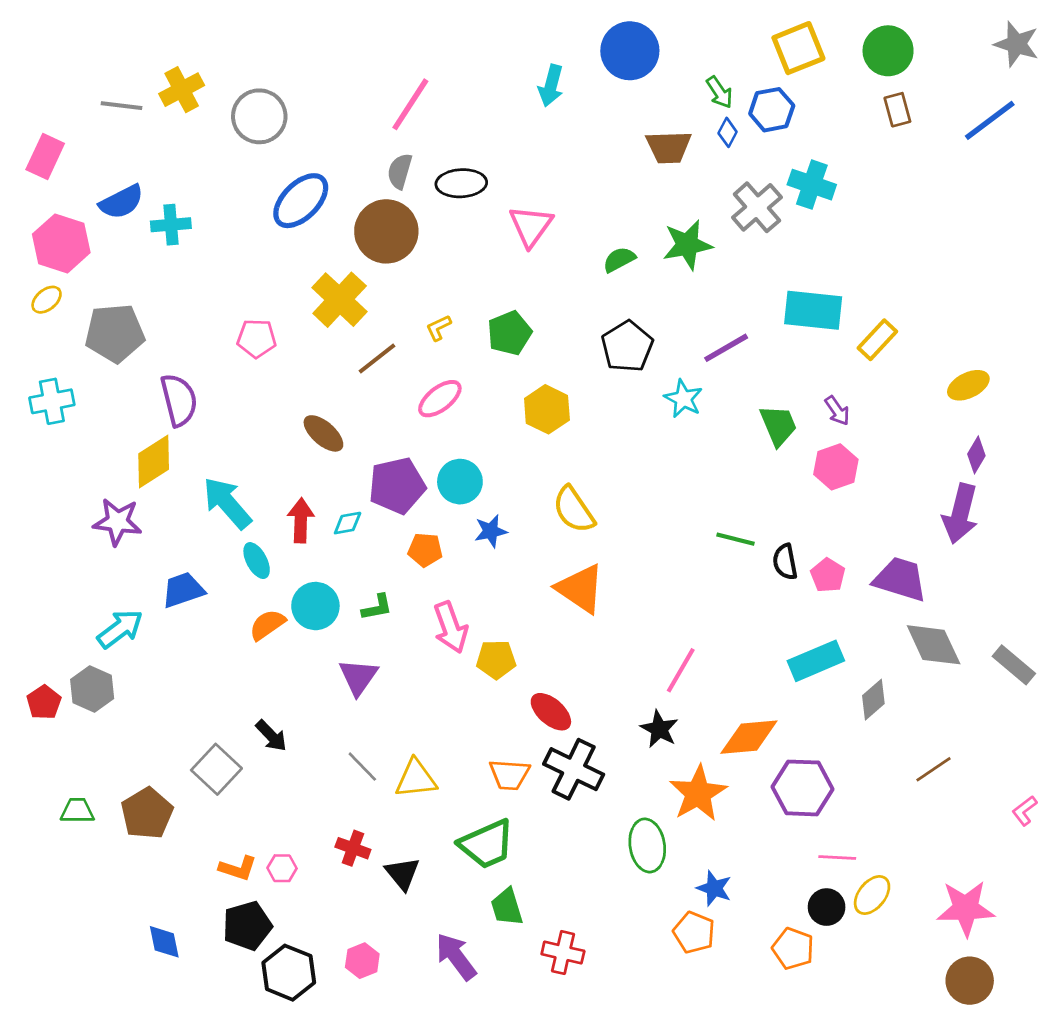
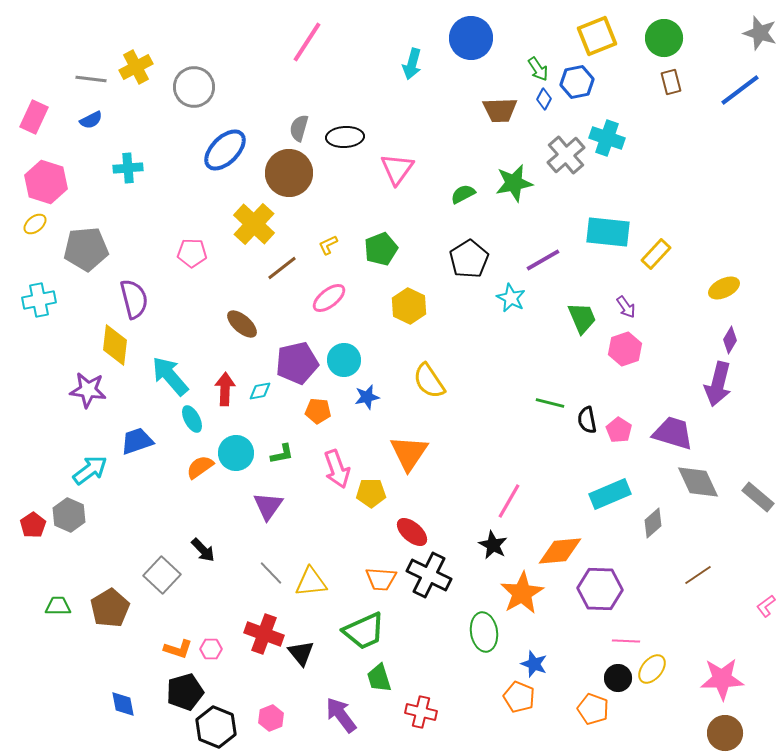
pink line: (410, 104) -> (307, 42), moved
blue semicircle: (121, 202) -> (91, 120), moved, size x0.7
yellow diamond: (154, 462) -> (115, 345), turned -51
orange triangle: (580, 589) -> (409, 453), moved, turned 30
red cross: (353, 848) -> (264, 634), size x1.5

